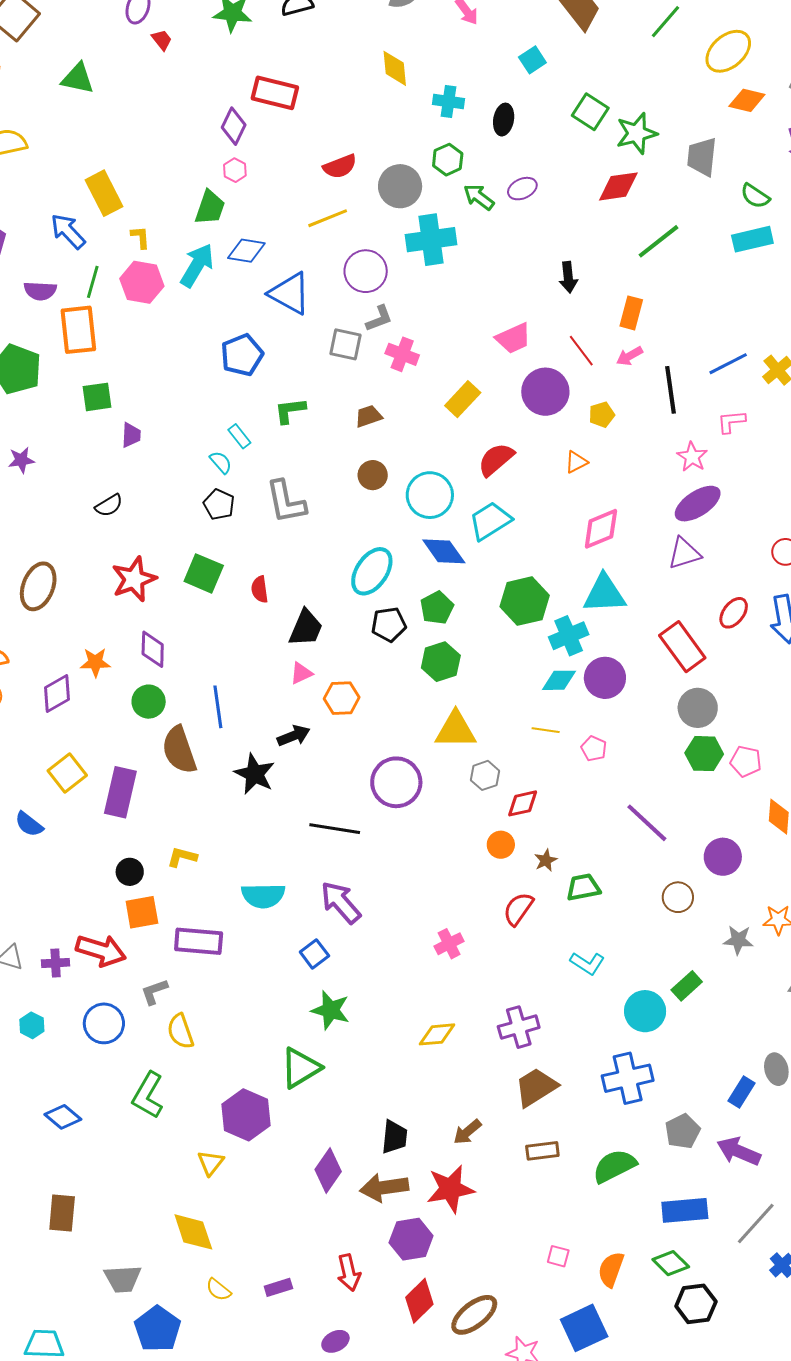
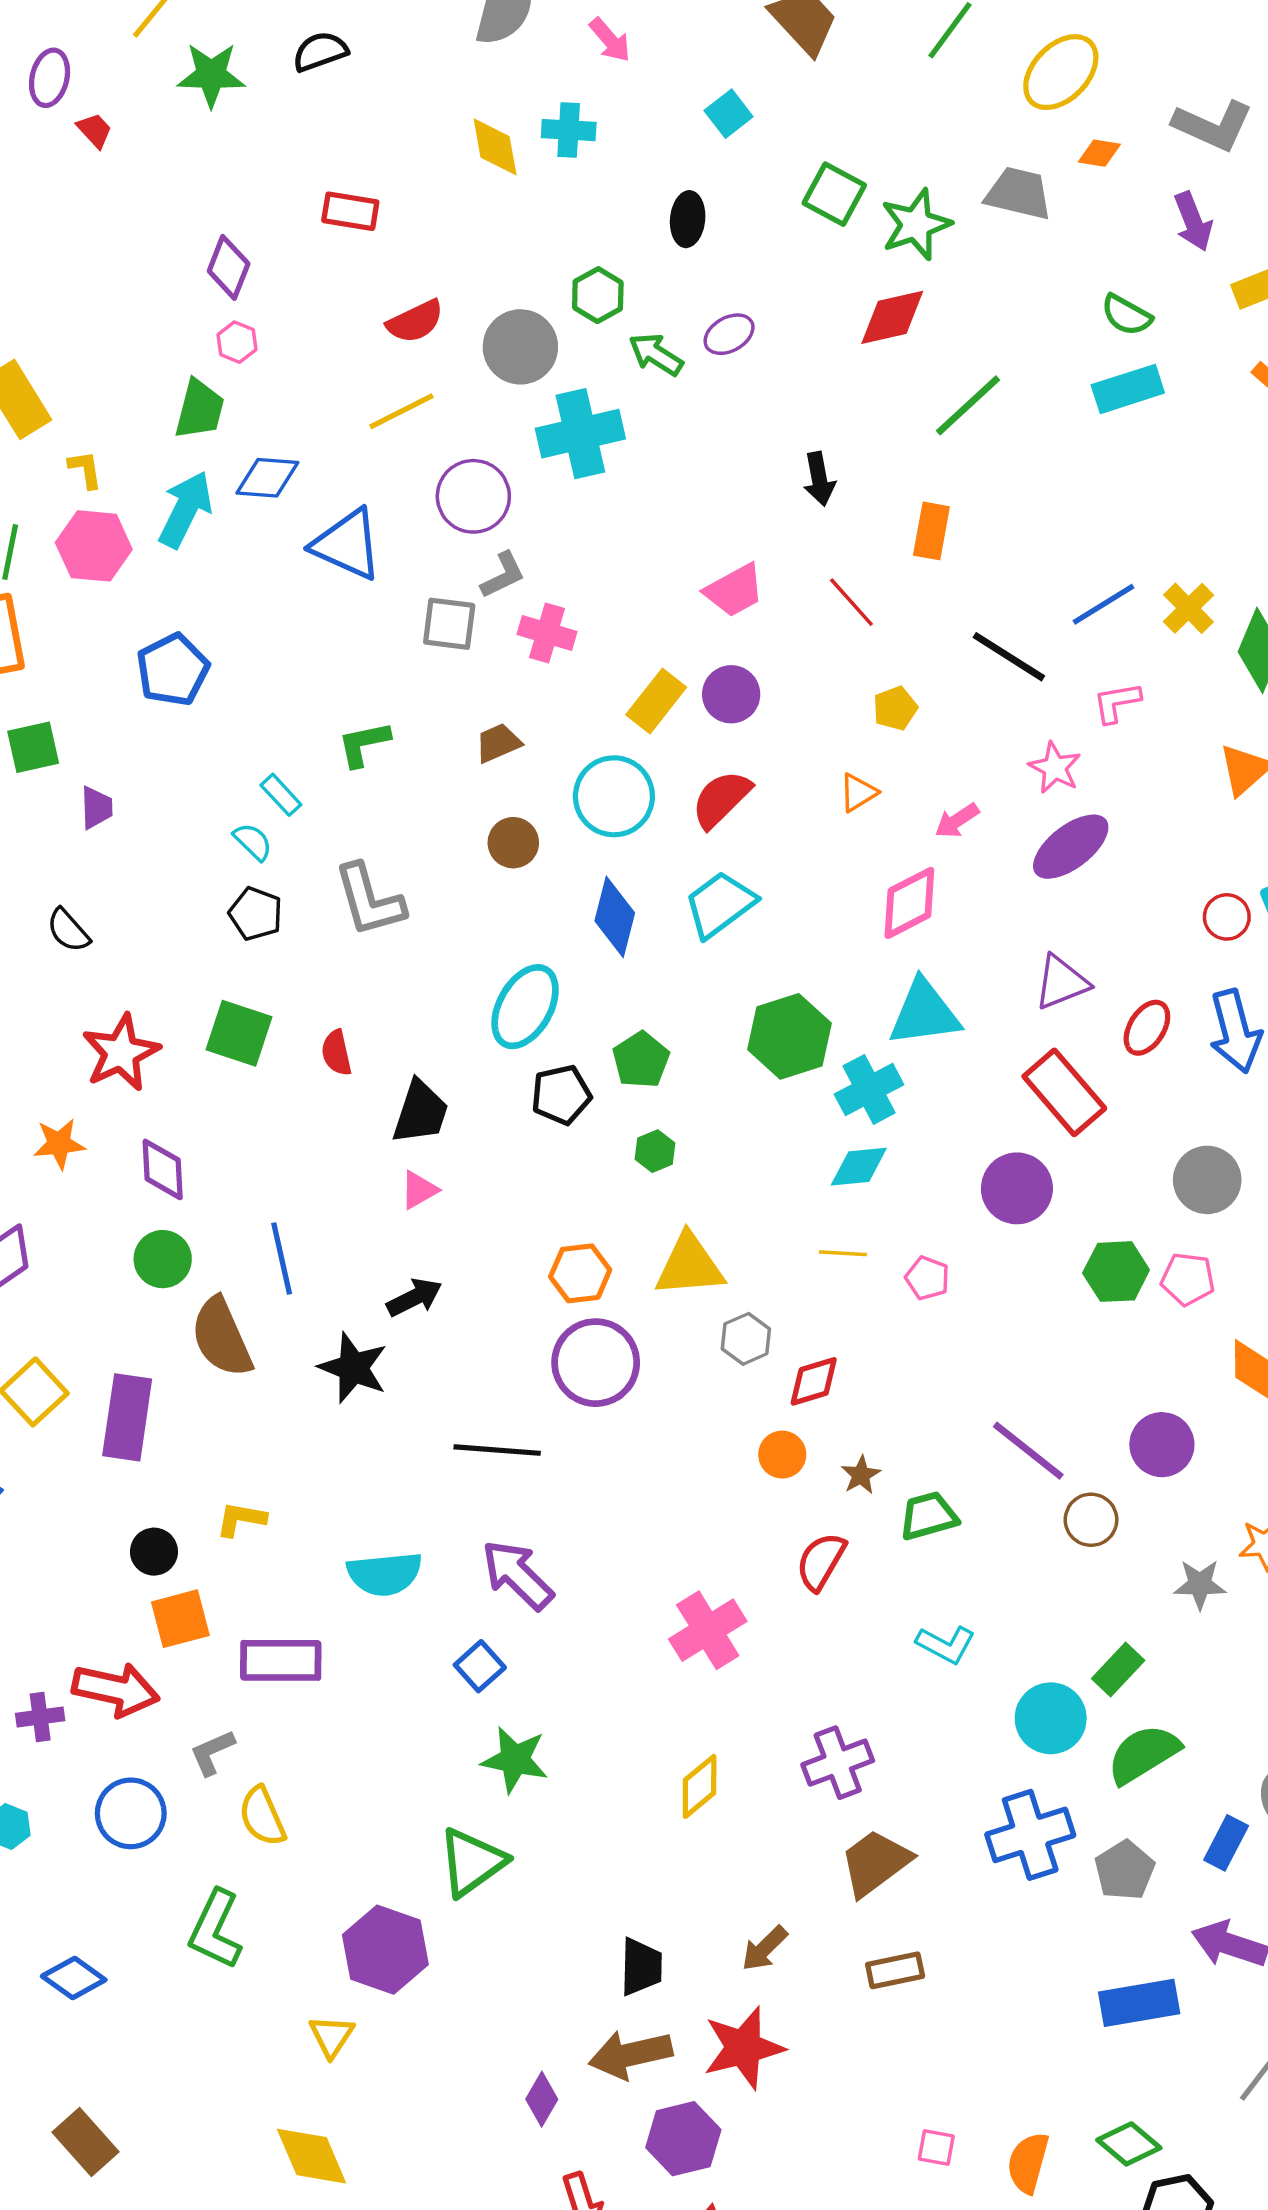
red rectangle: (275, 93) -> (350, 211), moved, size x0.7
orange diamond: (747, 100) -> (1099, 153), size x0.7
cyan cross: (449, 101) -> (569, 130), moved
gray trapezoid: (702, 157) -> (1019, 193), moved, turned 102
blue pentagon: (242, 355) -> (173, 670), moved
pink arrow: (630, 356) -> (957, 821), moved
black line: (670, 390) -> (1009, 657), turned -45
purple circle: (545, 392) -> (731, 694), moved, size x0.7
cyan circle: (430, 495) -> (614, 796), moved
black semicircle: (109, 505) -> (68, 930), turned 84
blue diamond: (444, 551) -> (615, 917), moved, turned 54
purple triangle: (684, 553) -> (1061, 982), moved
orange star: (95, 662) -> (59, 1144), moved
green hexagon: (441, 662) -> (655, 1151), size x0.6
purple circle: (605, 678) -> (1017, 1188), moved
orange hexagon: (342, 698) -> (580, 1273), moved
gray circle: (698, 708) -> (1207, 1180), moved
purple line: (647, 823) -> (1028, 1451), moved
pink cross: (449, 944) -> (708, 1630), size x1.5
yellow diamond: (437, 1034) -> (700, 1786), turned -30
gray pentagon: (683, 1131) -> (1125, 1870), moved
green semicircle: (614, 1166) -> (1143, 1754), moved
purple diamond: (328, 1171) -> (542, 2099), moved, size x0.7
blue rectangle: (685, 1210) -> (1139, 2003), moved
brown rectangle: (62, 1213) -> (86, 2142), turned -42

